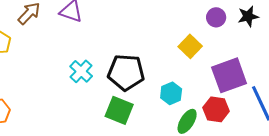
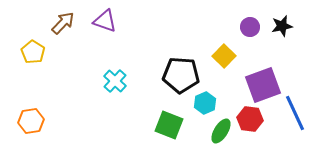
black pentagon: (126, 72) -> (181, 75), moved
green square: (119, 110) -> (169, 125), moved

